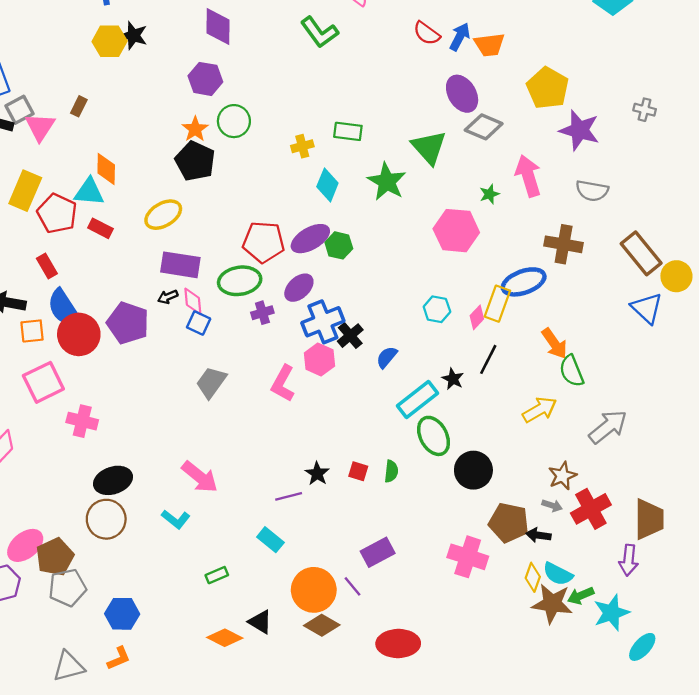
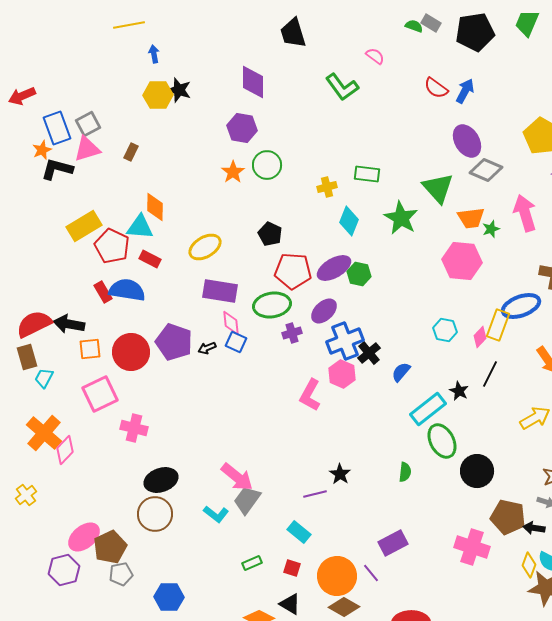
orange trapezoid: (489, 45) -> (471, 218), moved
gray square: (19, 110) -> (88, 124), moved
pink triangle: (40, 127) -> (87, 149), moved, turned 40
black pentagon: (195, 161) -> (270, 234), moved, size x0.7
yellow rectangle: (25, 191) -> (84, 226), turned 36
black arrow: (168, 297) -> (207, 348), moved
blue semicircle: (64, 308) -> (127, 290), moved, turned 132
gray trapezoid: (211, 382) -> (247, 500), moved
red square: (358, 471) -> (292, 568), moved
gray pentagon: (67, 588) -> (121, 574), size x0.7

